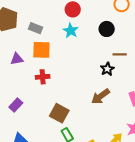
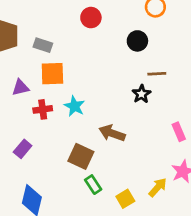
cyan star: (71, 31) -> (74, 106), moved
red cross: (43, 77) -> (43, 109), moved
brown arrow: (101, 96) -> (112, 133), moved, turned 60

